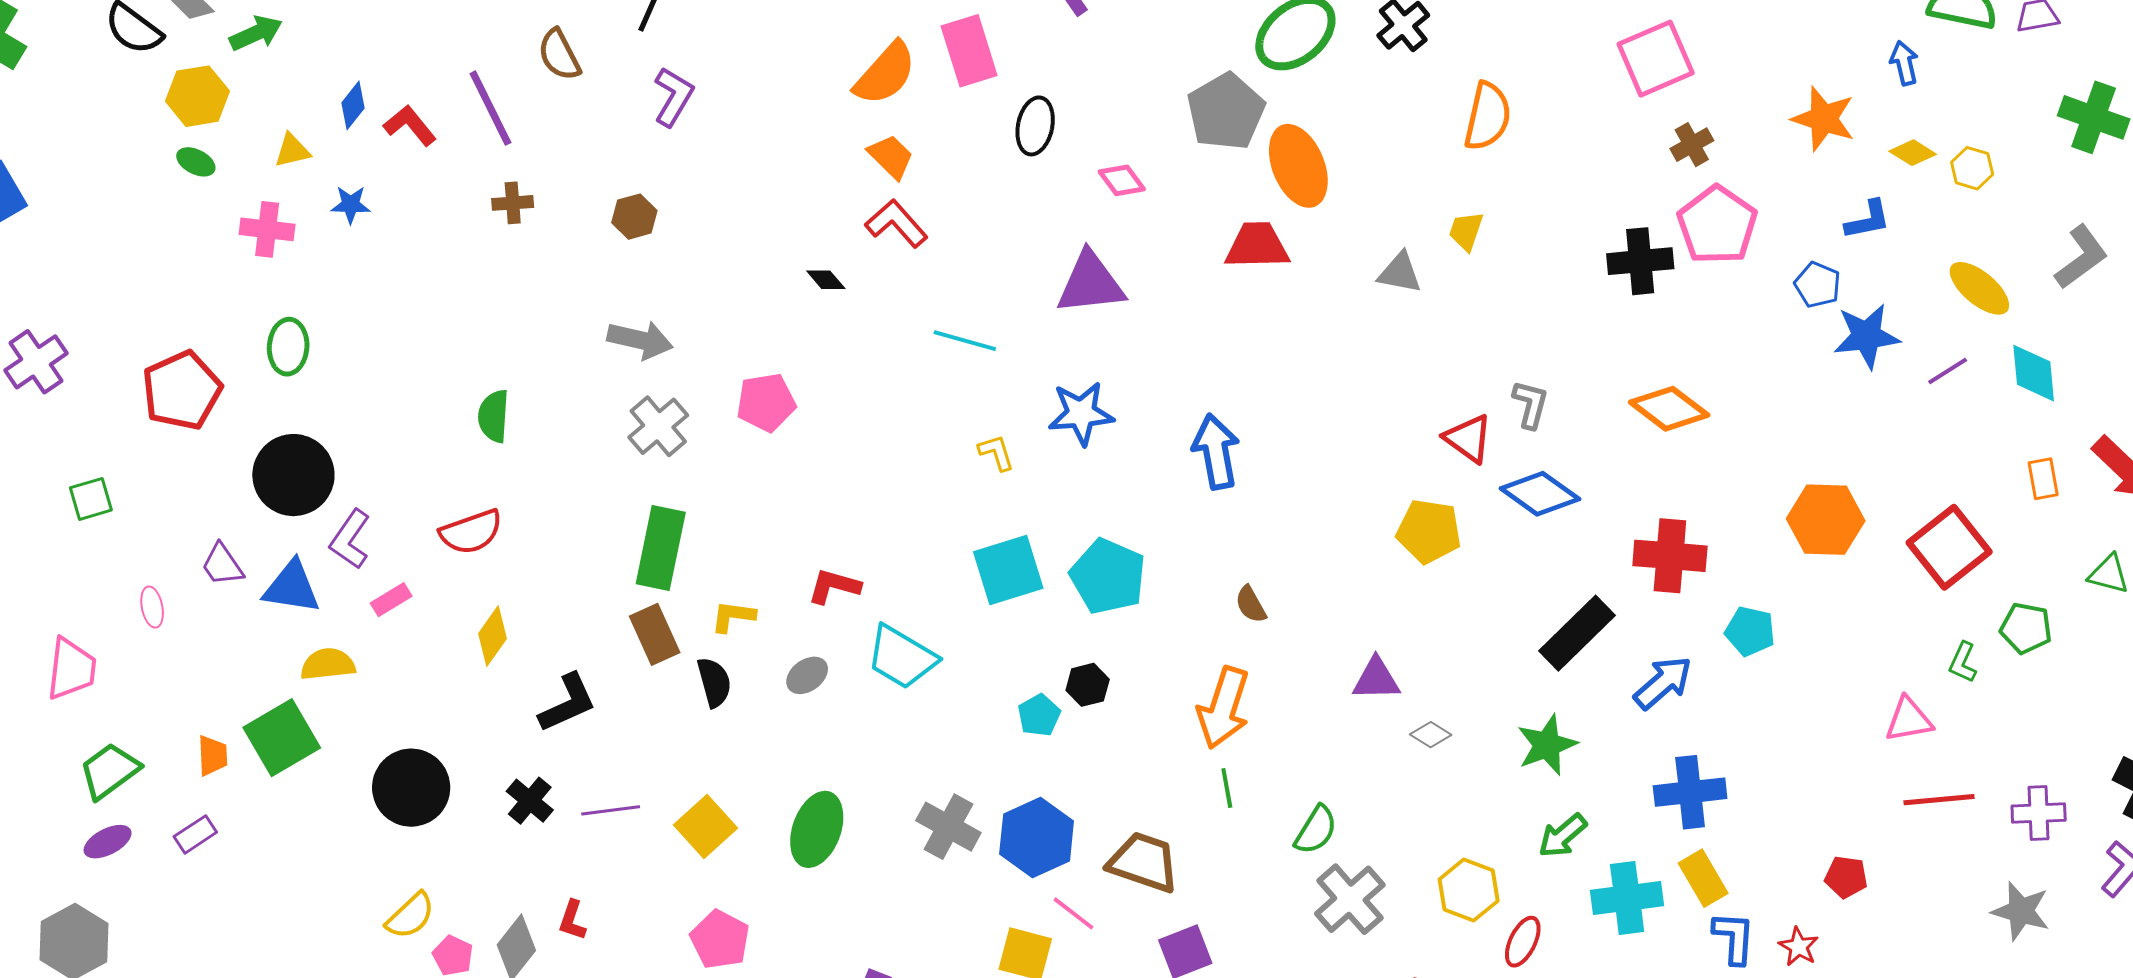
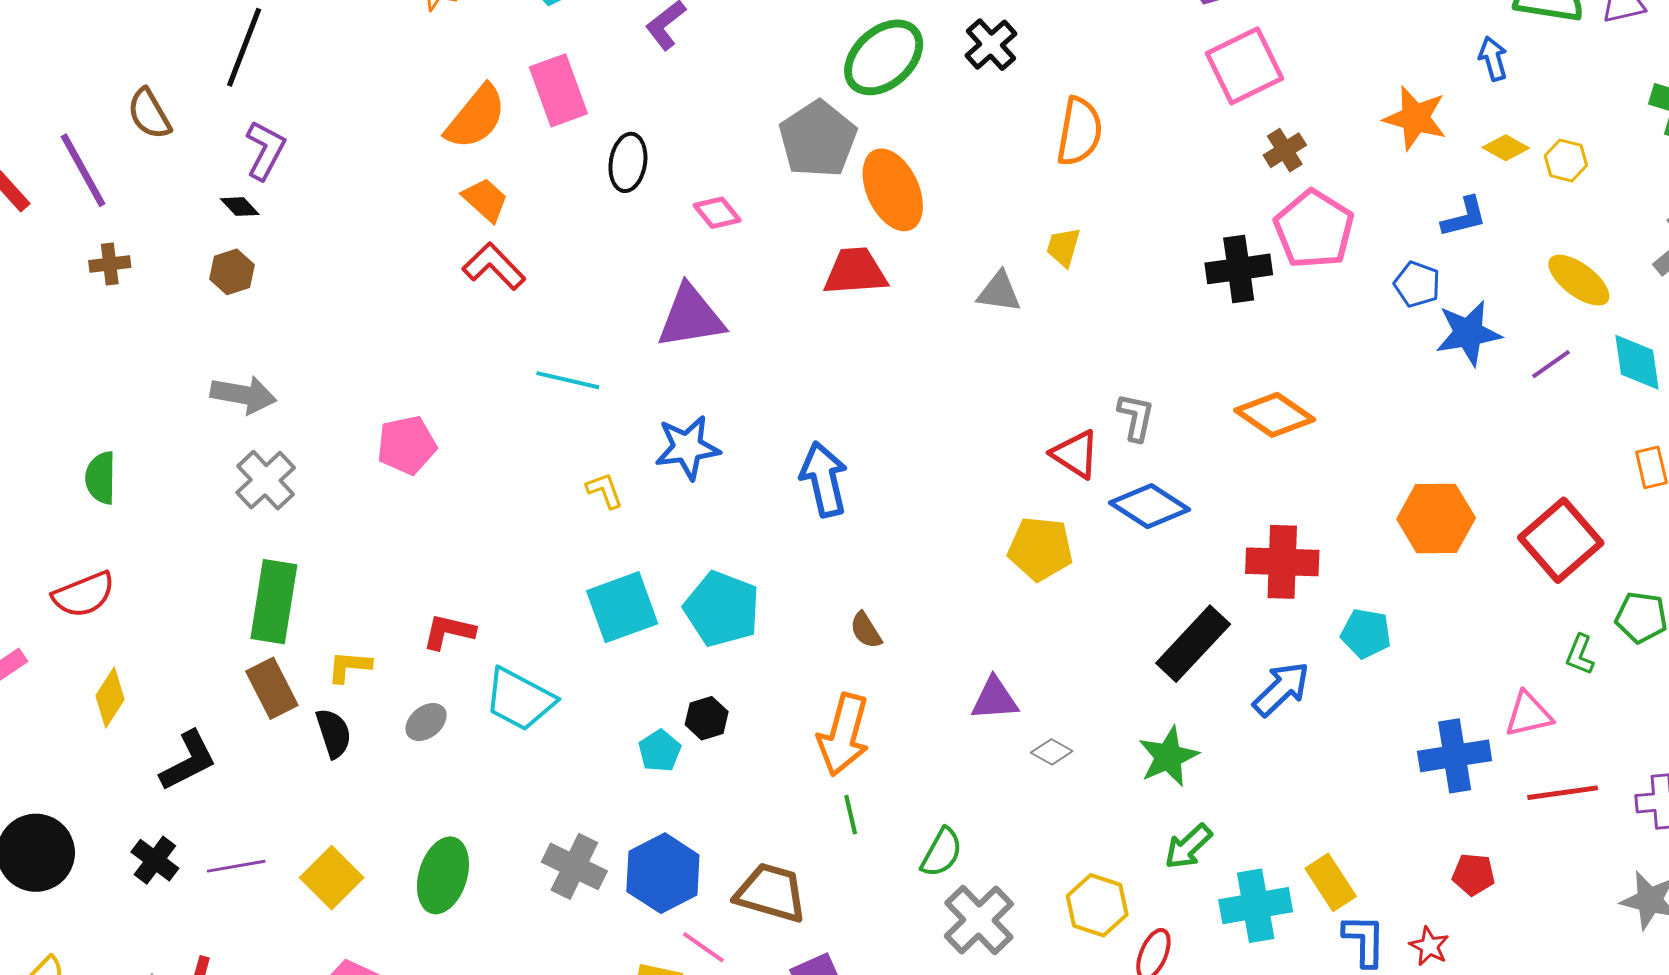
black diamond: (826, 280) -> (240, 207), moved
pink pentagon: (766, 402) -> (407, 445), moved
blue cross: (1690, 792) -> (1455, 756), moved

